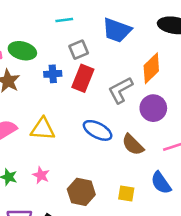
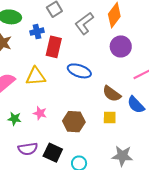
red rectangle: (83, 78) -> (54, 47), moved
gray L-shape: (120, 90) -> (84, 23), moved
brown semicircle: (133, 145) -> (112, 94), moved

